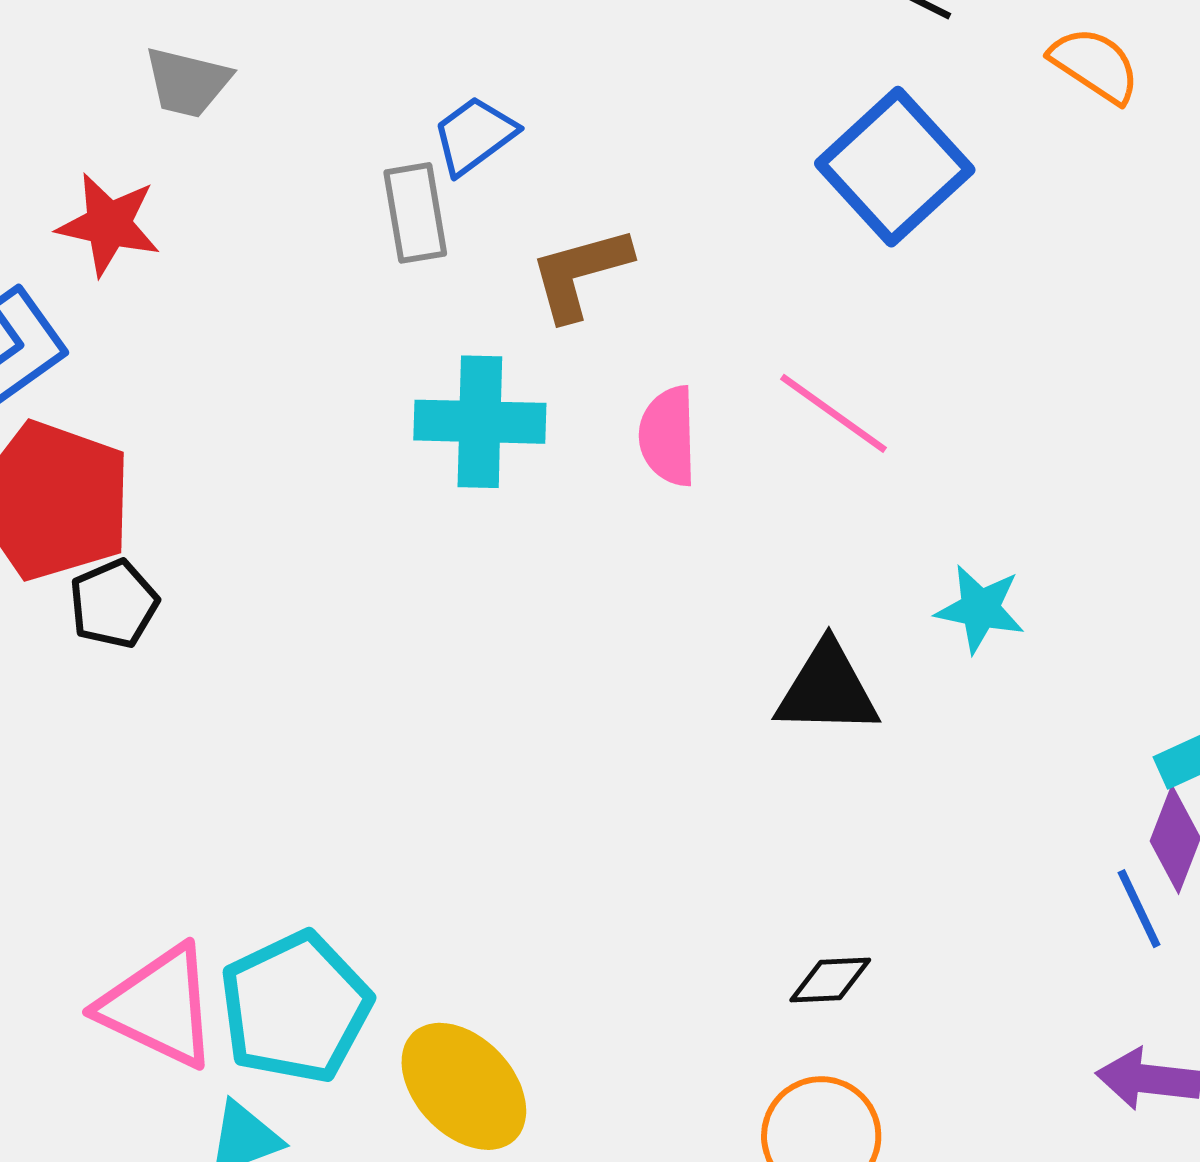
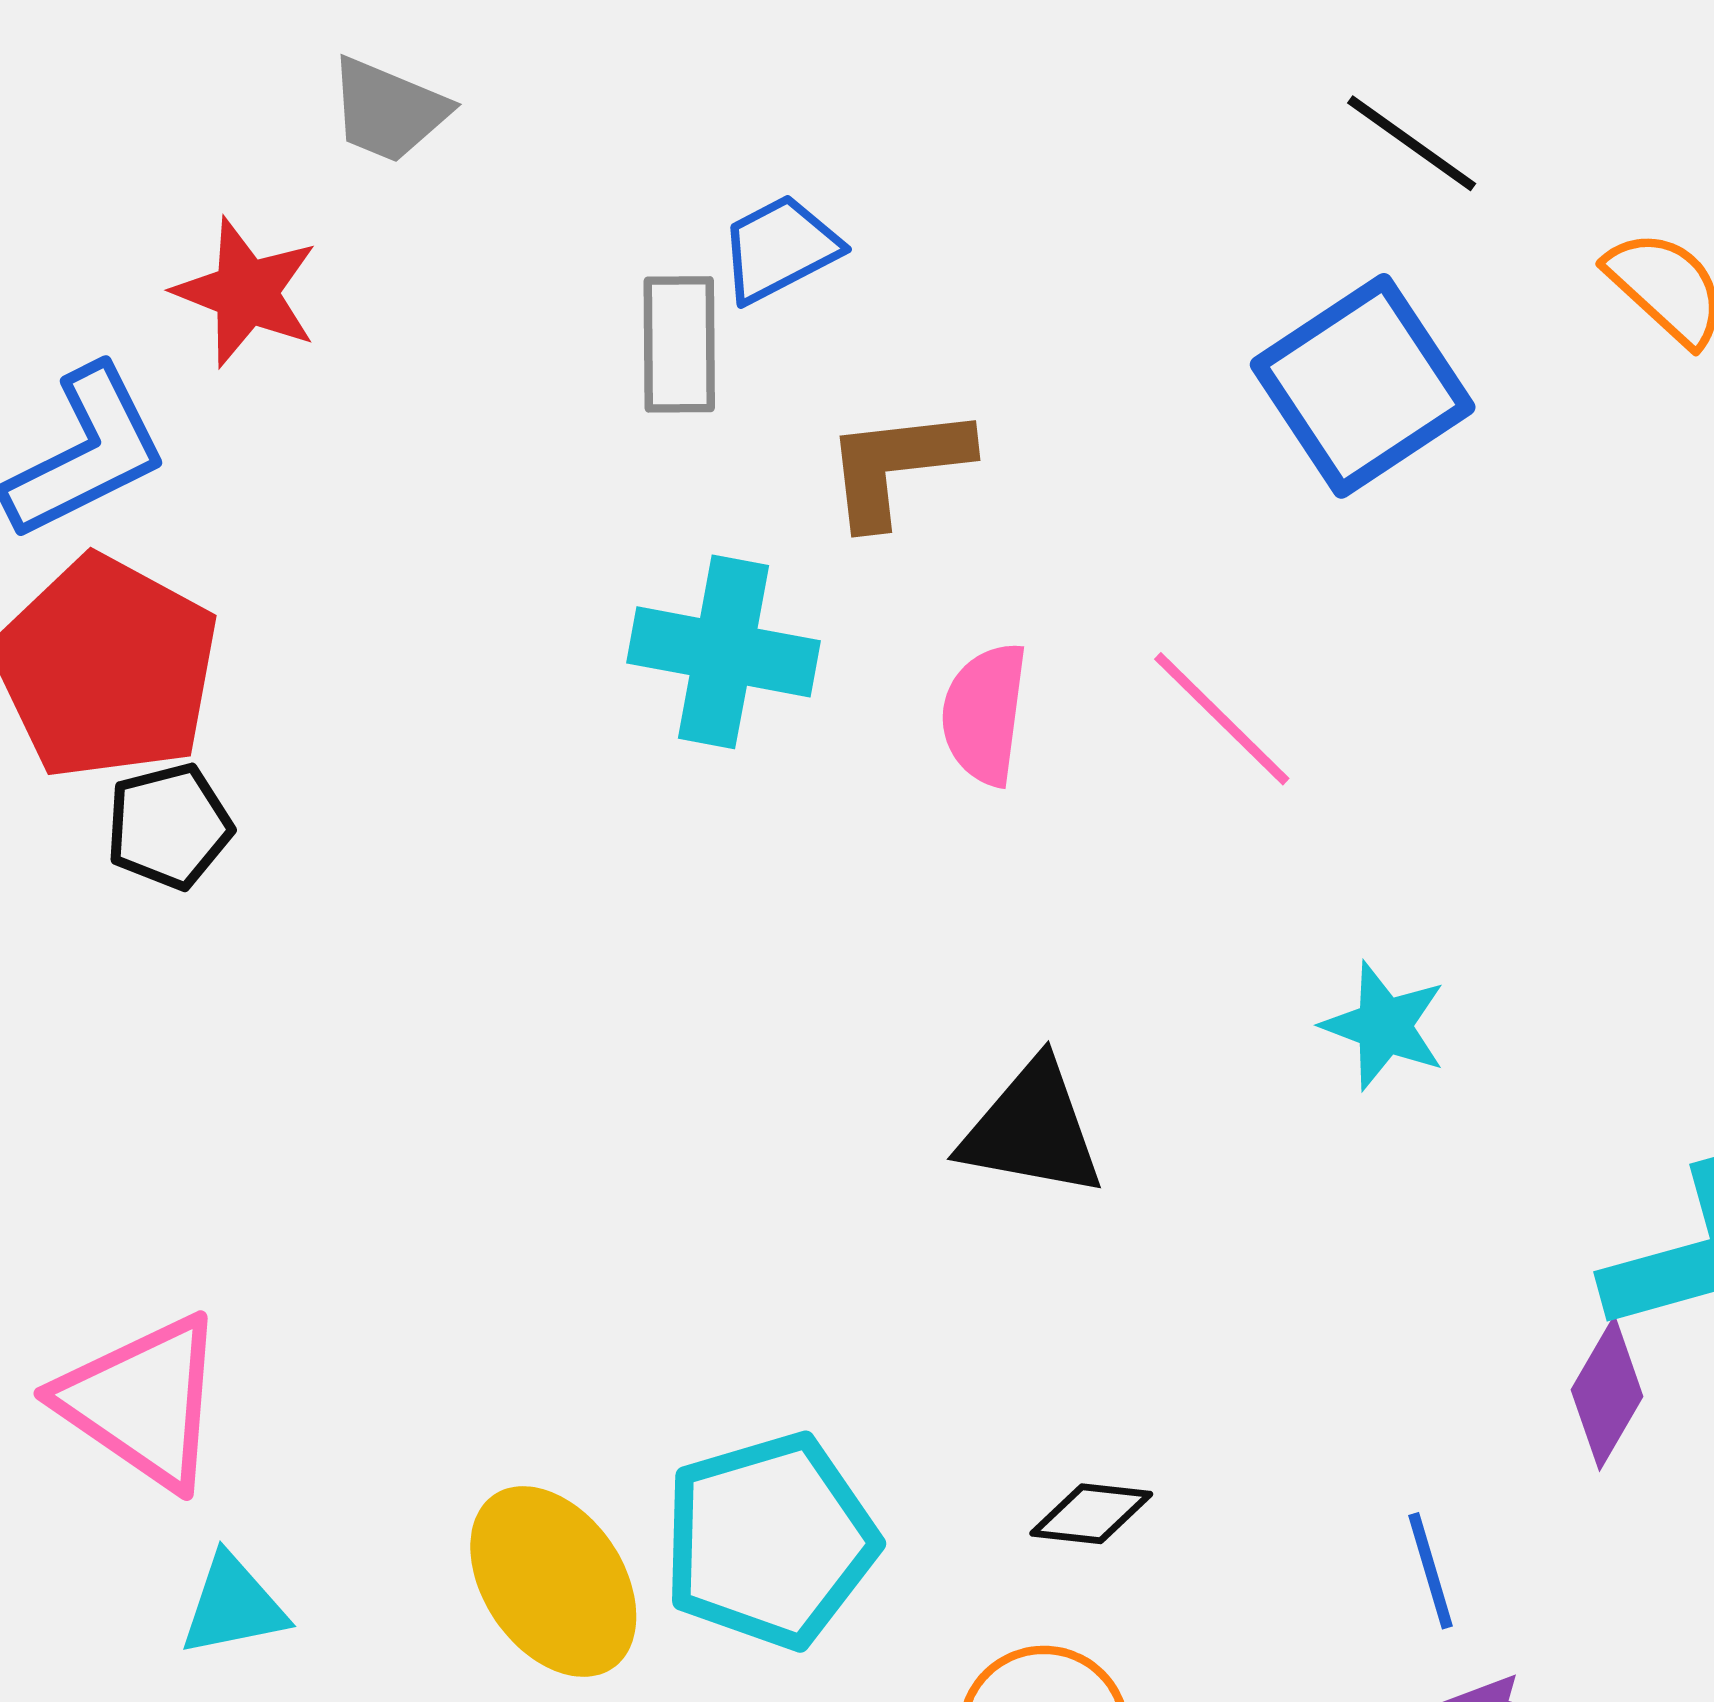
black triangle: (827, 689) -> (1032, 1129), moved
blue line: (1139, 909) -> (1431, 1571), moved
cyan pentagon: (295, 1007) -> (770, 1541), moved

